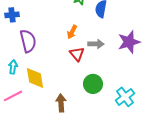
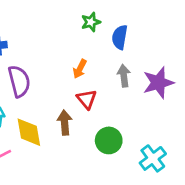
gray arrow: (96, 44) -> (124, 76), moved, turned -98
brown arrow: (61, 103) -> (65, 123), moved

